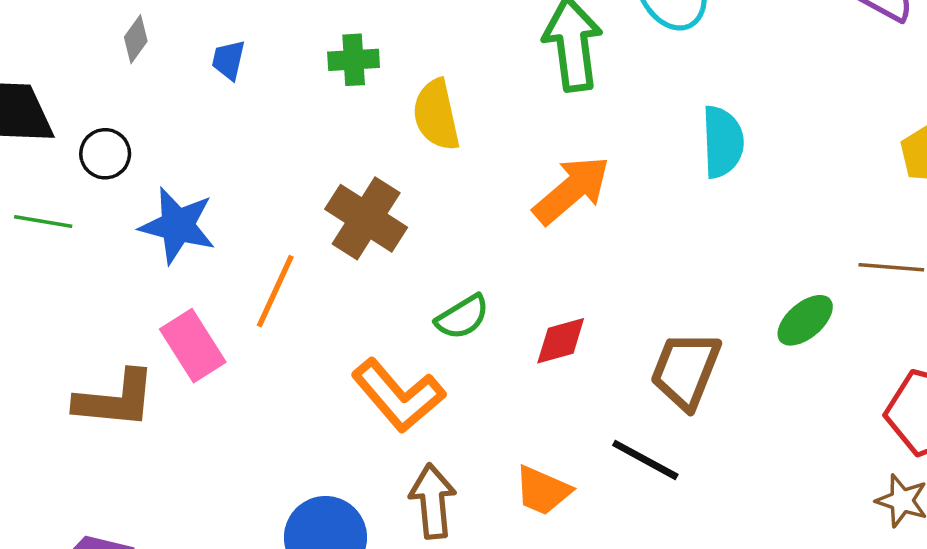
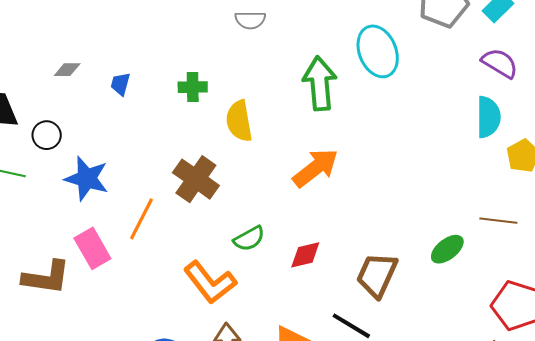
gray diamond: (136, 39) -> (67, 70), turned 52
cyan semicircle: (723, 142) -> (488, 117), moved

